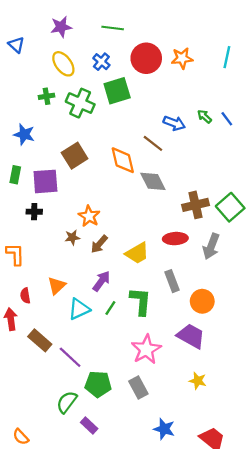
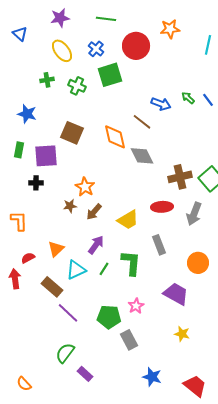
orange star: (182, 58) -> (170, 29), moved
green cross: (80, 103) -> (77, 86), size x0.7
brown square: (75, 156) -> (72, 133), turned -35
red semicircle: (25, 296) -> (28, 258), turned 72
orange circle: (202, 301) -> (198, 263), moved
brown rectangle: (40, 340) -> (52, 287), moved
pink star: (146, 349) -> (136, 306), size x0.6
green pentagon: (98, 384) -> (109, 317), moved

